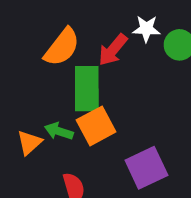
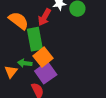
orange semicircle: (62, 47) -> (19, 21), turned -80
purple square: (146, 168) -> (46, 73), moved

